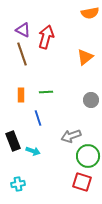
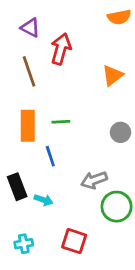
purple triangle: (23, 30) -> (30, 28), moved
orange rectangle: (21, 95) -> (28, 126), size x1.6
red square: (82, 182) -> (74, 241), moved

